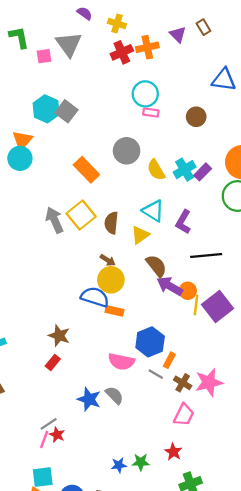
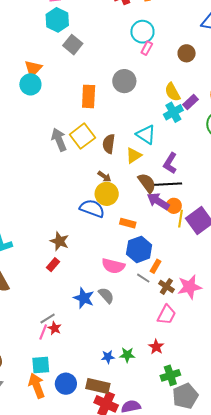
cyan hexagon: (46, 109) -> (57, 20), moved
pink rectangle: (151, 113) -> (147, 48), turned -72
orange rectangle: (86, 170) -> (89, 96), turned 45
yellow semicircle: (156, 170) -> (172, 92), moved
cyan cross: (185, 170) -> (173, 112), moved
purple L-shape: (183, 222) -> (170, 163), moved
black line: (206, 255) -> (168, 184), moved
orange rectangle: (114, 311) -> (128, 223), moved

